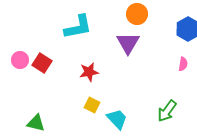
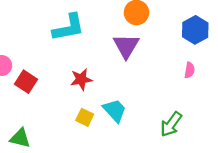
red square: (42, 63) -> (26, 82), moved
cyan trapezoid: (117, 119) -> (115, 110), moved

